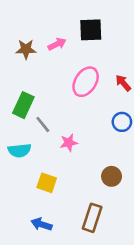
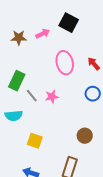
black square: (91, 30) -> (69, 23), turned 30
pink ellipse: (86, 82) -> (65, 63), turned -45
pink star: (69, 143) -> (52, 97), moved

